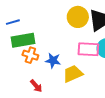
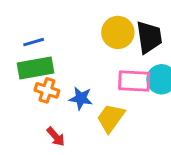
blue line: (13, 22) -> (34, 42), moved
yellow trapezoid: (73, 74) -> (111, 118), turned -30

